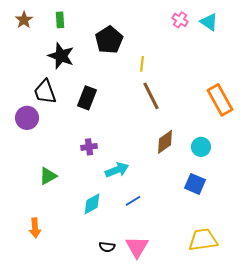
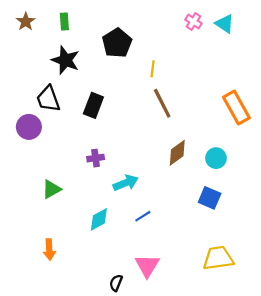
orange arrow: (35, 228) -> (49, 249), moved
black semicircle: (107, 247) -> (116, 283), moved, turned 105

